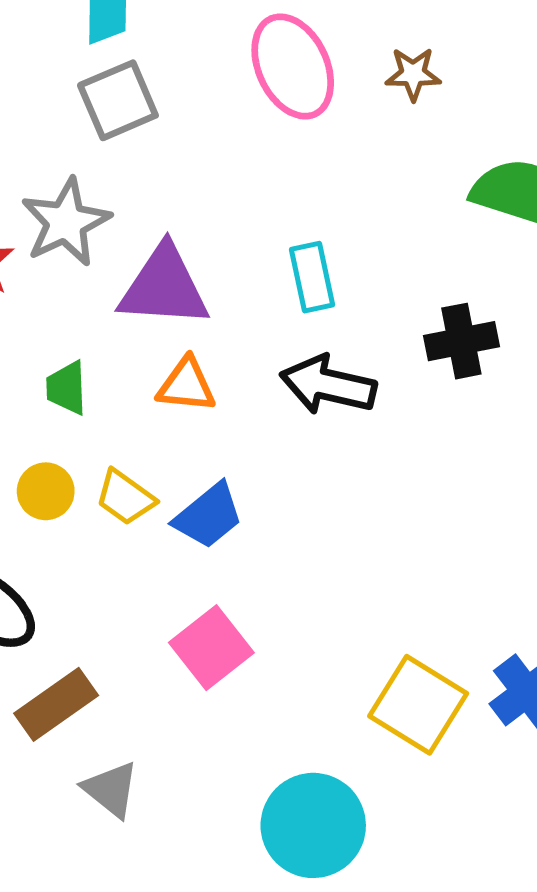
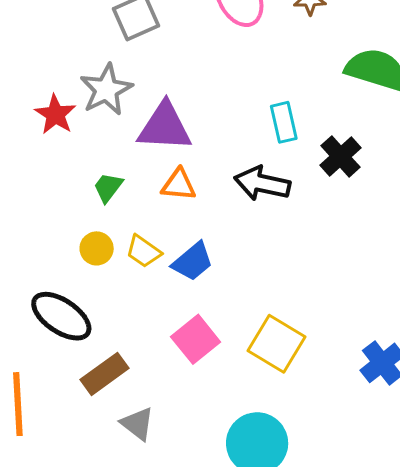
cyan rectangle: (312, 277) -> (284, 122), moved
black cross: (461, 341) -> (341, 156), turned -30
green trapezoid: (67, 388) -> (108, 187), turned 40
yellow square: (418, 705) -> (277, 344), moved

